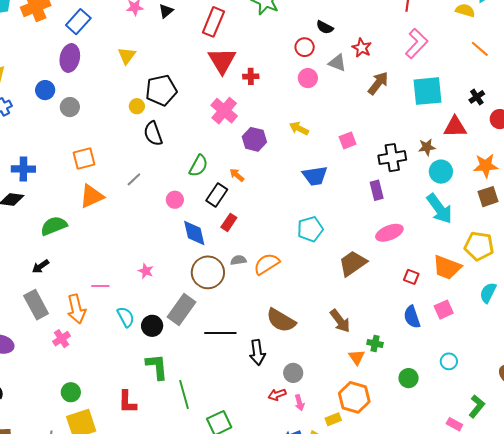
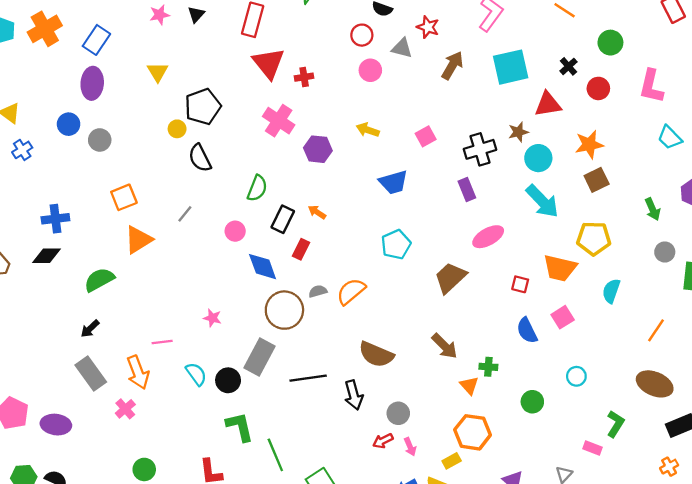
orange arrow: (237, 175) -> (317, 212), moved

